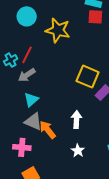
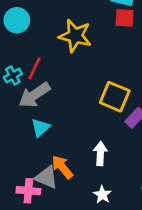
cyan circle: (27, 16) -> (17, 20), moved
gray arrow: (27, 75) -> (34, 95), size x1.4
gray triangle: (33, 122) -> (46, 177), moved

